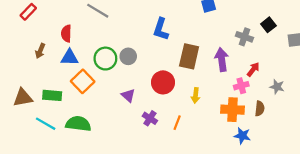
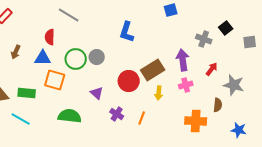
red semicircle: (66, 34) -> (50, 37), moved
brown rectangle: (189, 56) -> (153, 70), moved, turned 45
orange square: (83, 81) -> (55, 80), turned -30
pink cross: (241, 86) -> (186, 85), moved
gray star: (277, 87) -> (234, 85), size x1.5
orange cross: (233, 110) -> (196, 121), moved
green semicircle: (78, 124) -> (70, 116), moved
blue star: (242, 136) -> (239, 130), moved

